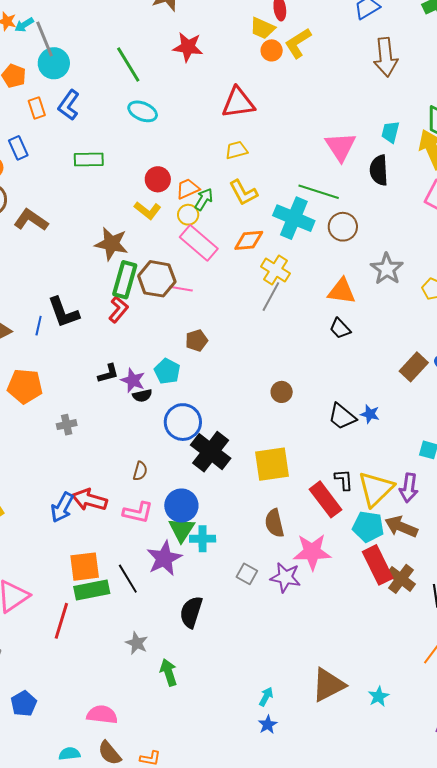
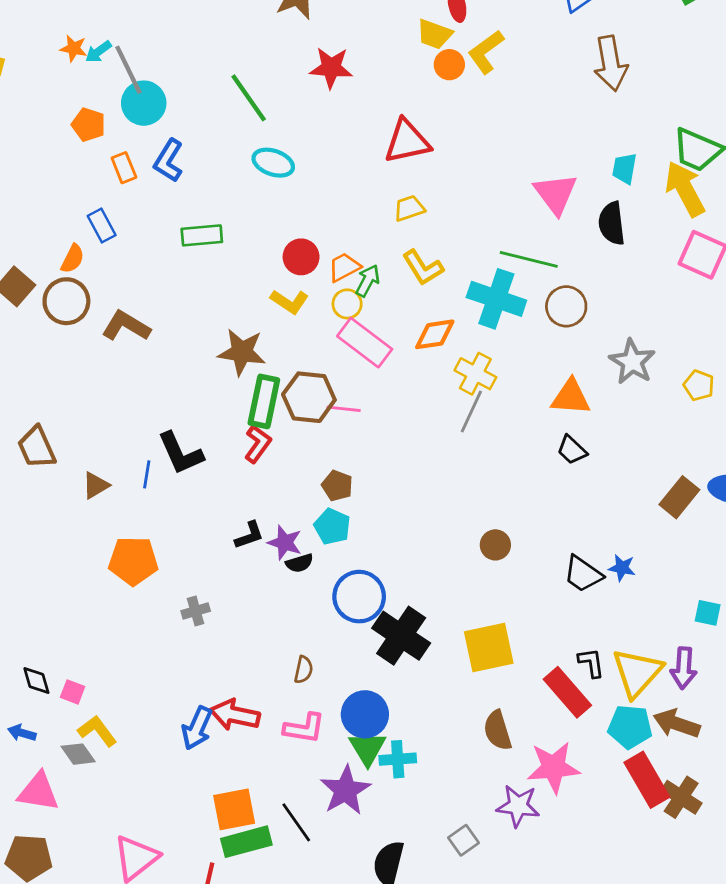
brown pentagon: (197, 340) -> (337, 486), moved, turned -30
gray square: (247, 574) -> (463, 840), moved, turned 30

